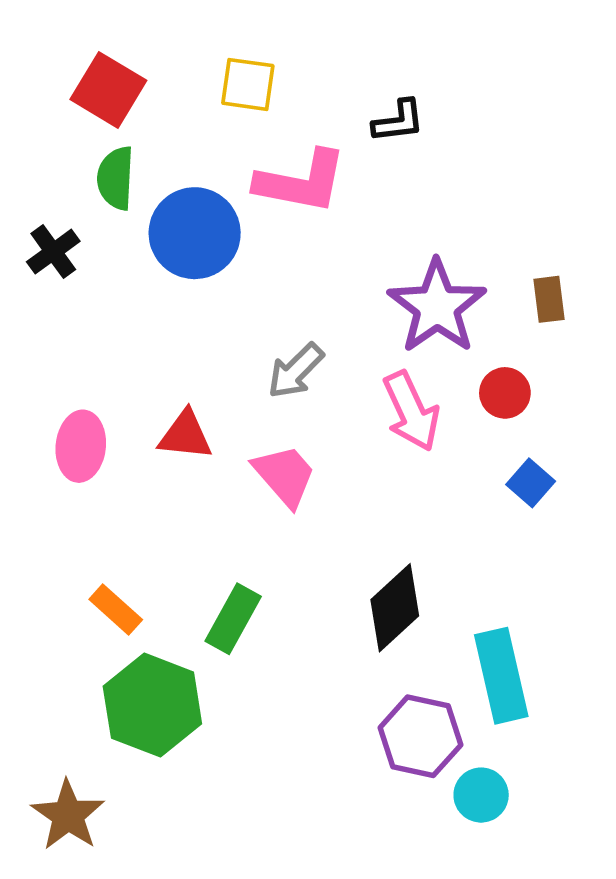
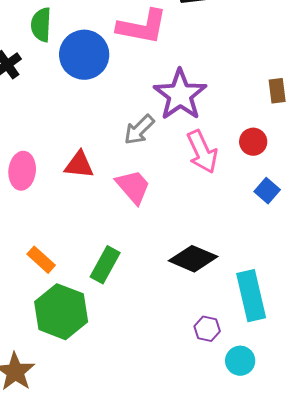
purple star: (437, 307) -> (180, 95), moved
black diamond: (395, 608) -> (193, 259), turned 66
purple hexagon: (420, 736) -> (207, 329), size x0.6

